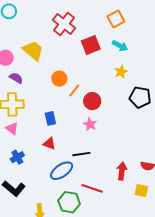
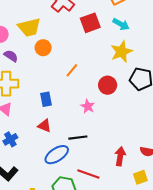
yellow trapezoid: (33, 51) -> (29, 27), turned 125
yellow star: (121, 72) -> (121, 52), size x1.5
orange circle: (59, 79) -> (43, 48), moved
red circle: (92, 101) -> (108, 85), moved
yellow square: (141, 190) -> (140, 177), turned -32

